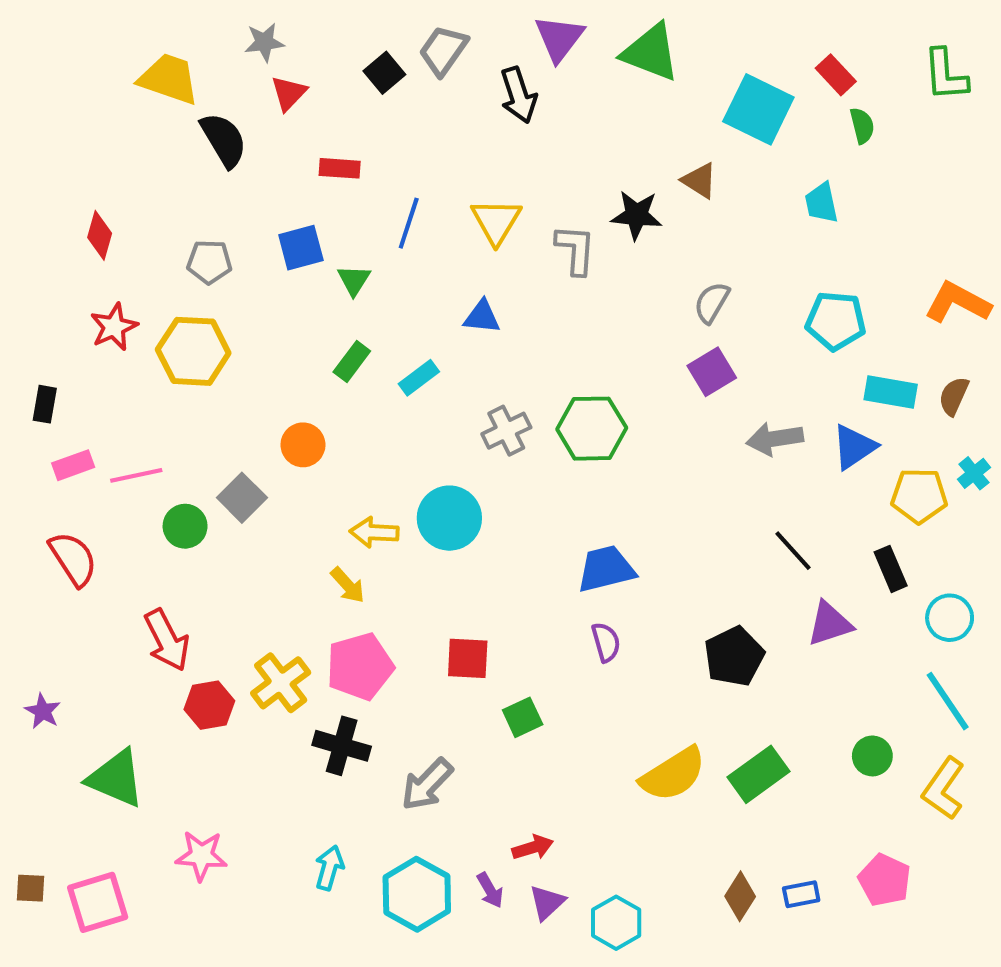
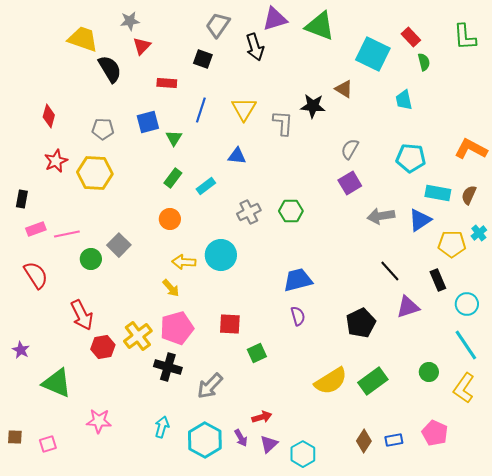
purple triangle: (559, 38) -> (275, 19), turned 36
black square: (384, 73) -> (203, 59), moved, turned -30
green hexagon: (592, 429) -> (291, 211), size x0.7
orange circle: (303, 445) -> (170, 219), moved
pink square: (98, 902) -> (48, 444), size x0.6

